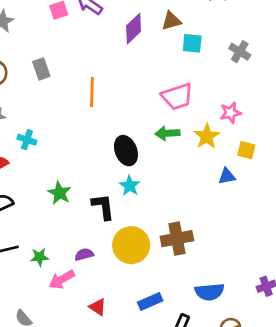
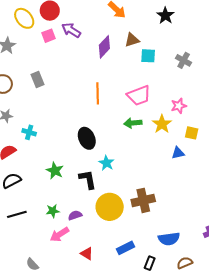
orange line: (92, 92) -> (98, 93), moved
black ellipse: (126, 151) -> (87, 138), moved
green star: (39, 257) -> (53, 211), moved

